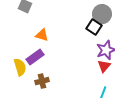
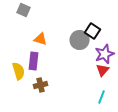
gray circle: (102, 14) -> (80, 40), moved
purple rectangle: (35, 57) -> (34, 61), turned -48

